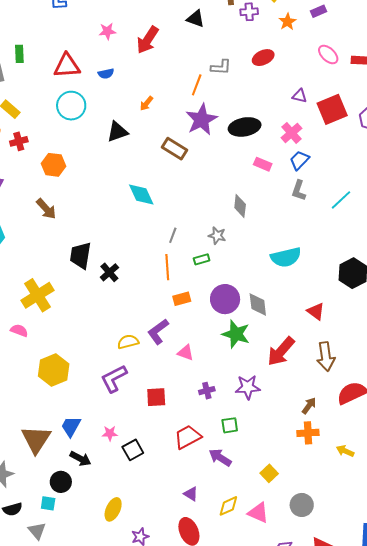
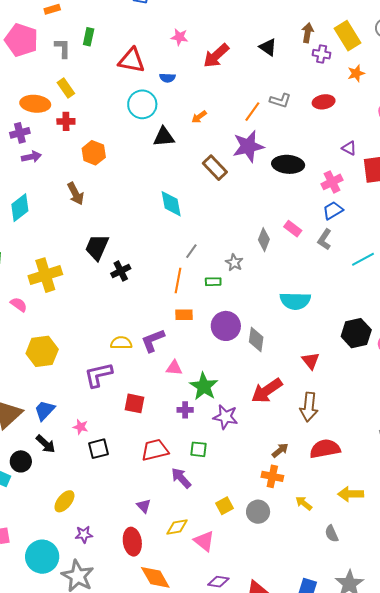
cyan circle: (71, 106) -> (142, 104), moved
pink rectangle: (263, 164) -> (293, 229), moved
green star: (236, 334) -> (204, 386), moved
pink triangle: (186, 353) -> (174, 368), turned -30
gray circle: (302, 505) -> (258, 512), moved

